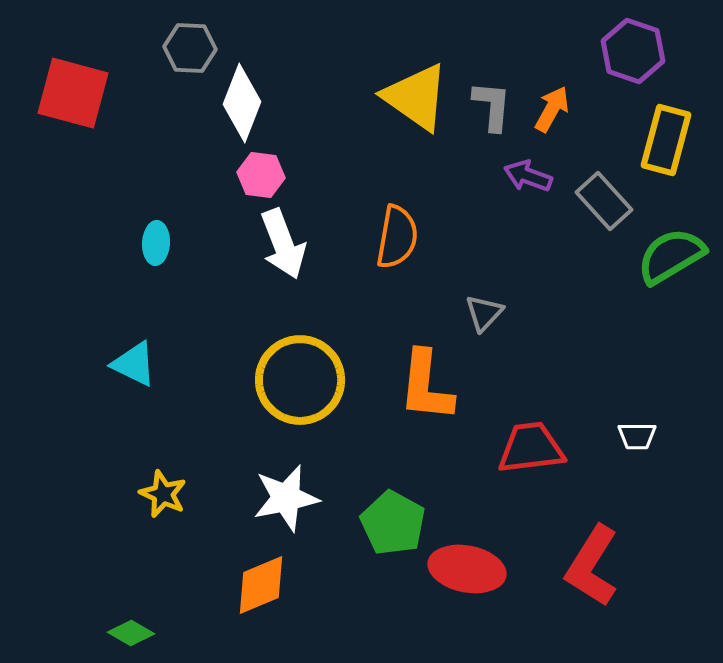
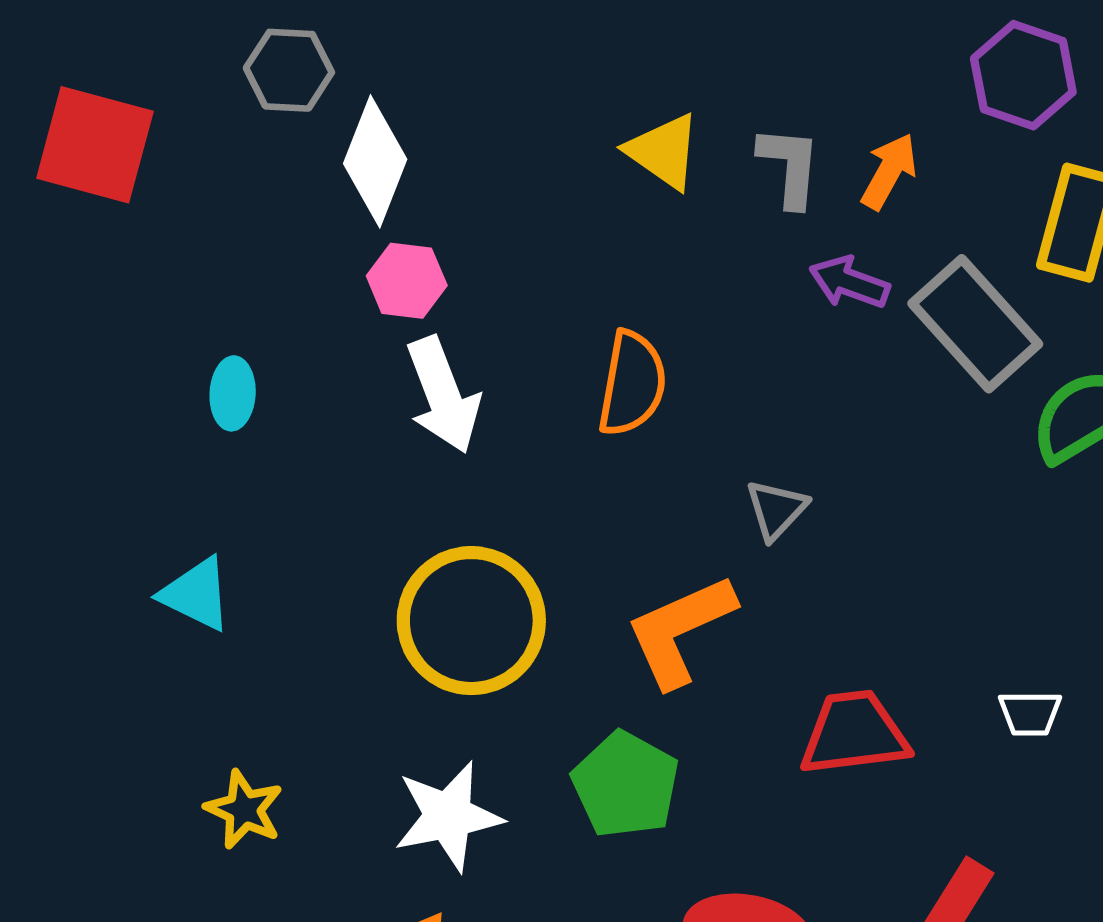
yellow triangle: (416, 97) -> (664, 151), size x0.7
gray rectangle: (604, 201) -> (975, 324), size x1.4
orange L-shape: (426, 386) -> (680, 630), turned 60
green pentagon: (393, 523) -> (625, 785), moved

